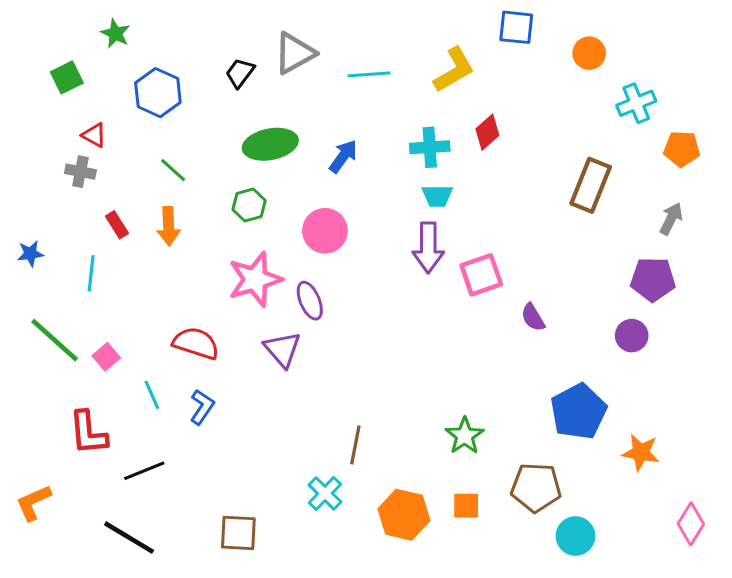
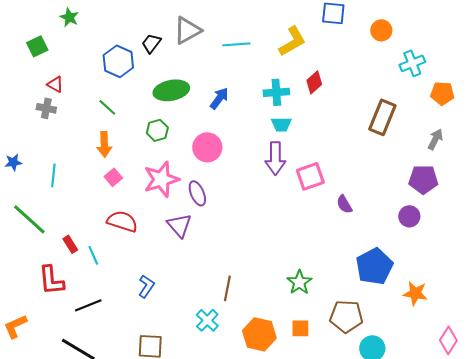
blue hexagon: (158, 93) -> (118, 61), moved
red rectangle: (117, 225) -> (70, 244), moved
pink square: (106, 357) -> (113, 177), moved
blue L-shape: (202, 407) -> (146, 286), moved

